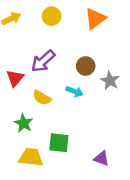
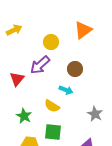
yellow circle: (52, 16) -> (51, 42), moved
gray star: (110, 81) -> (95, 114), moved
yellow semicircle: (42, 98) -> (52, 106), moved

